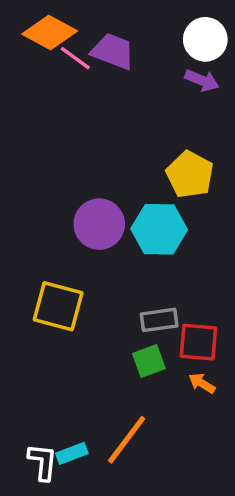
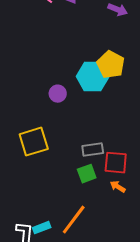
purple circle: (99, 224) -> (58, 94), size x0.6
cyan hexagon: (159, 229) -> (93, 77), moved
yellow square: (58, 306) -> (34, 142), turned -32

